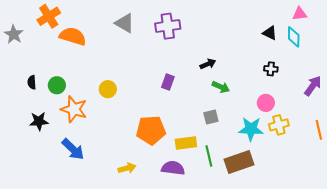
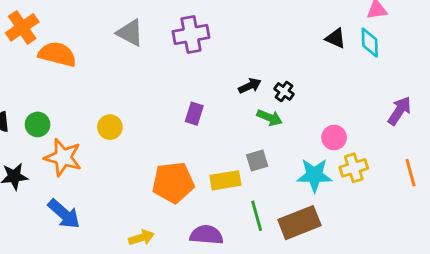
black cross: (271, 69) -> (284, 91), moved, turned 32
yellow rectangle: (186, 143) -> (225, 180), moved

